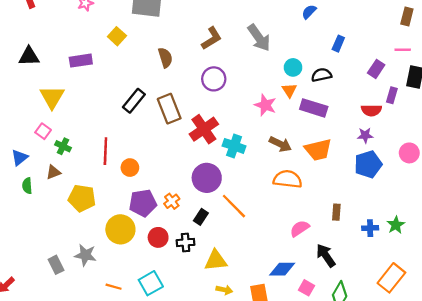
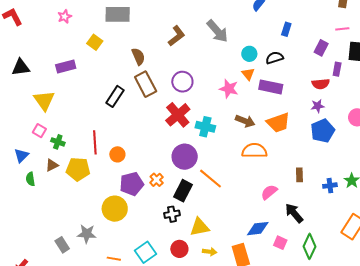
purple circle: (214, 79) -> (182, 82), moved
brown rectangle: (169, 109) -> (146, 84), moved
yellow pentagon: (82, 198) -> (78, 169), moved
black rectangle: (201, 217) -> (183, 191), size x1.5
red circle: (158, 237) -> (179, 249), moved

